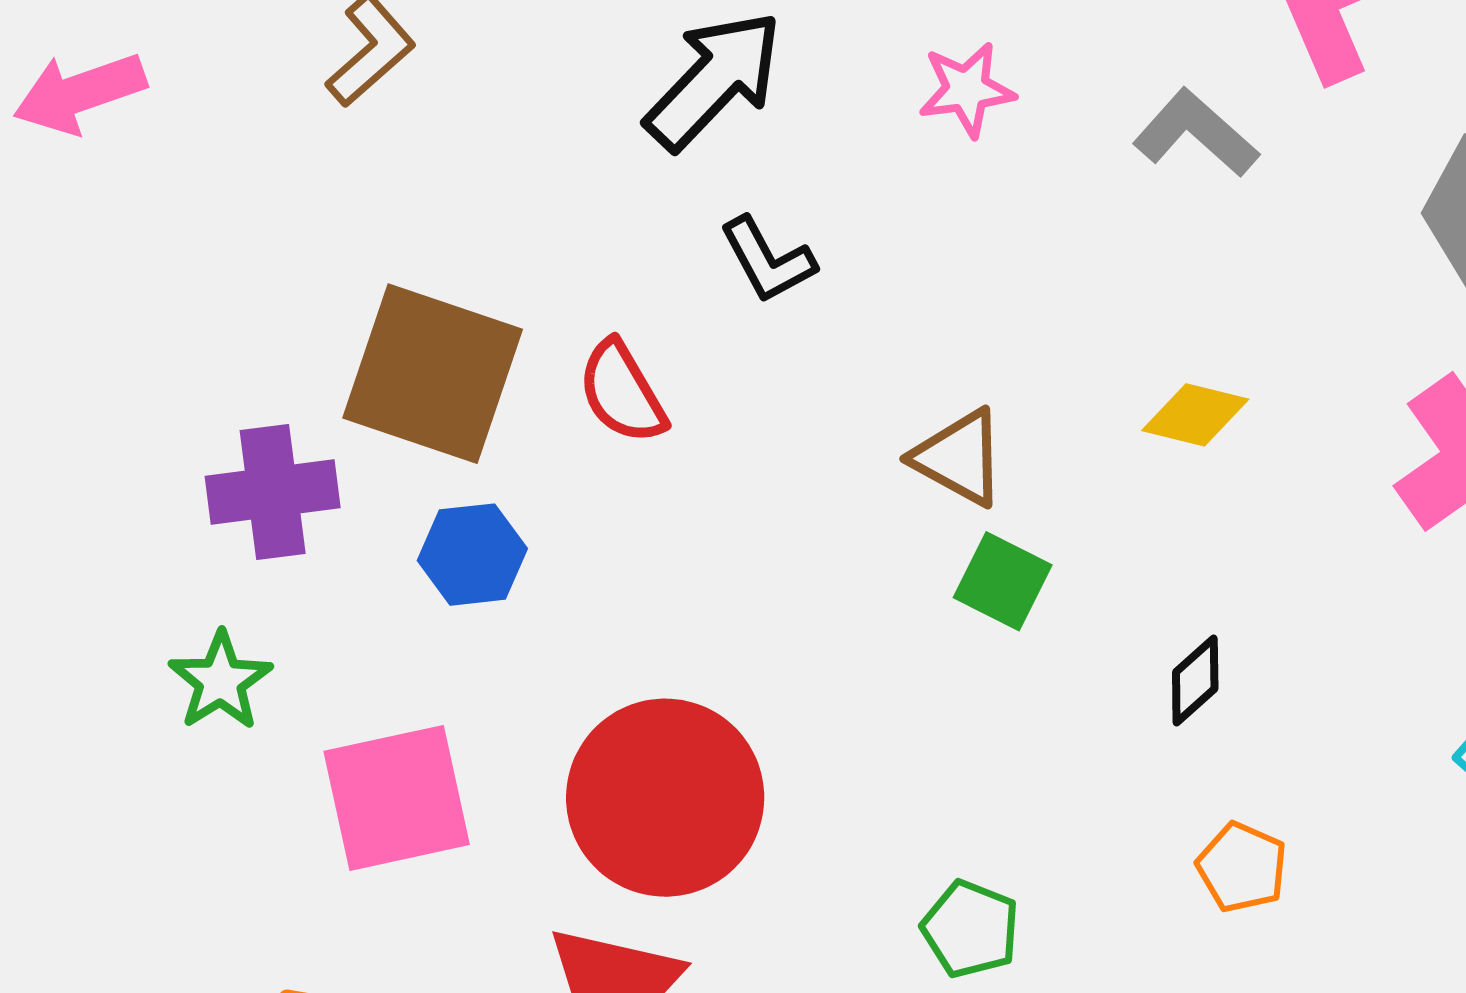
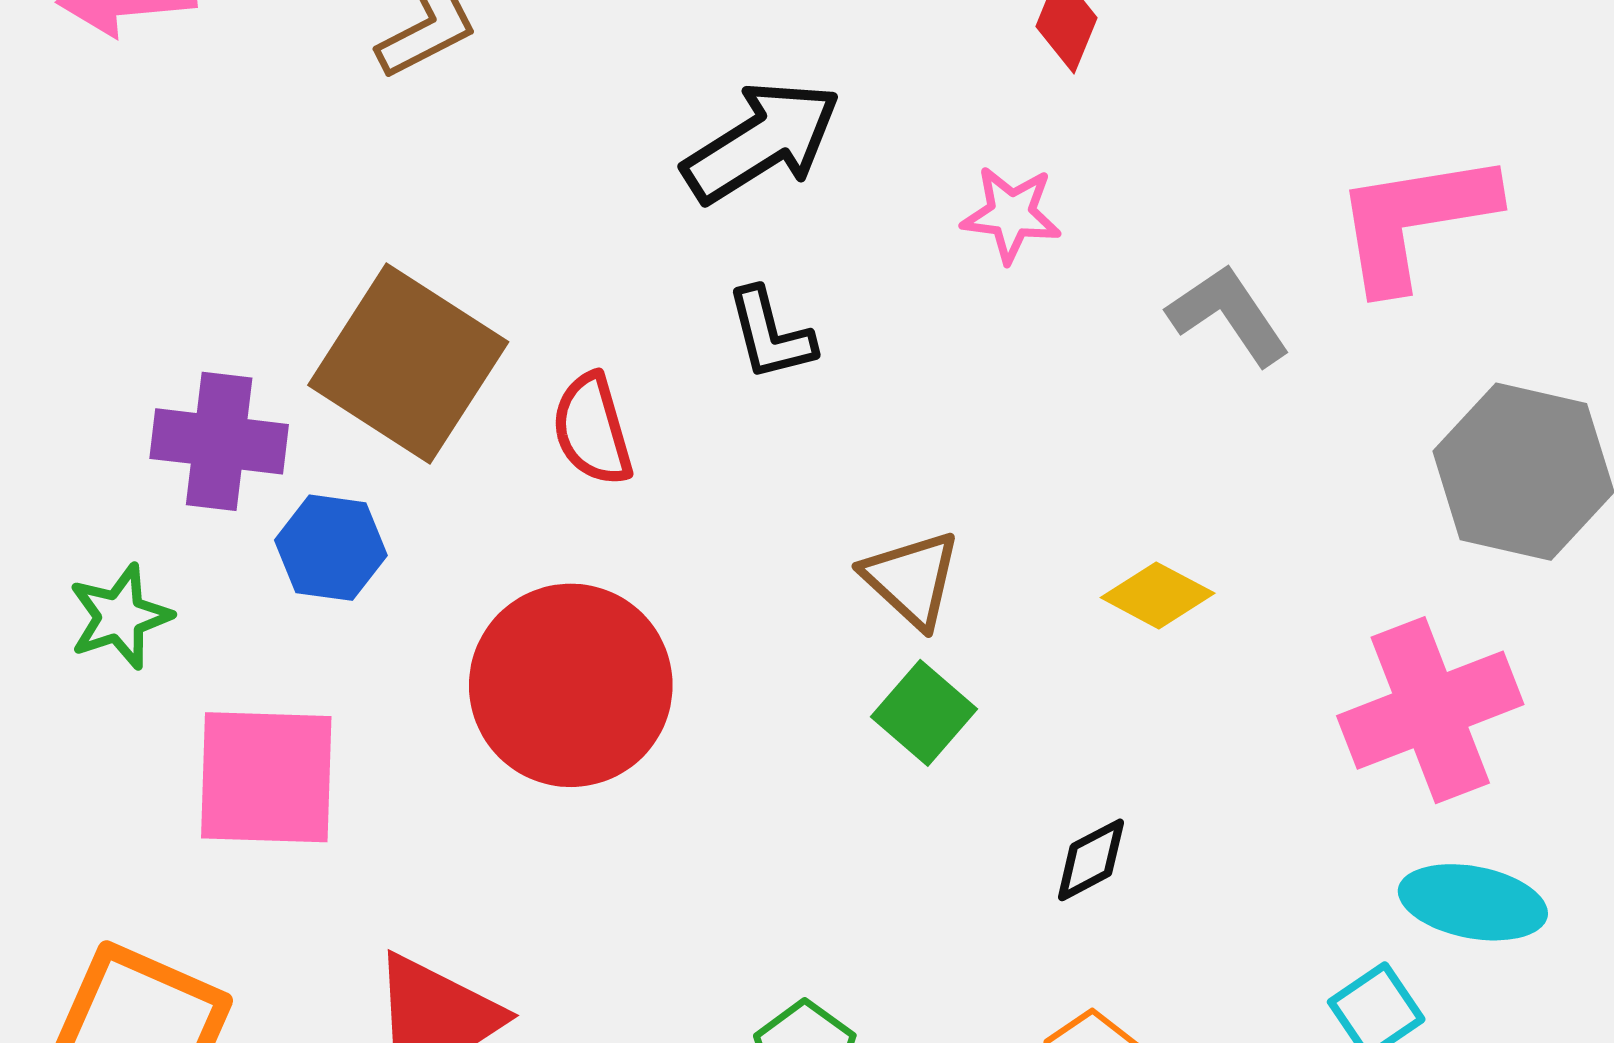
blue hexagon: (472, 555) -> (331, 548), moved
red circle: (665, 798) -> (571, 685), moved

